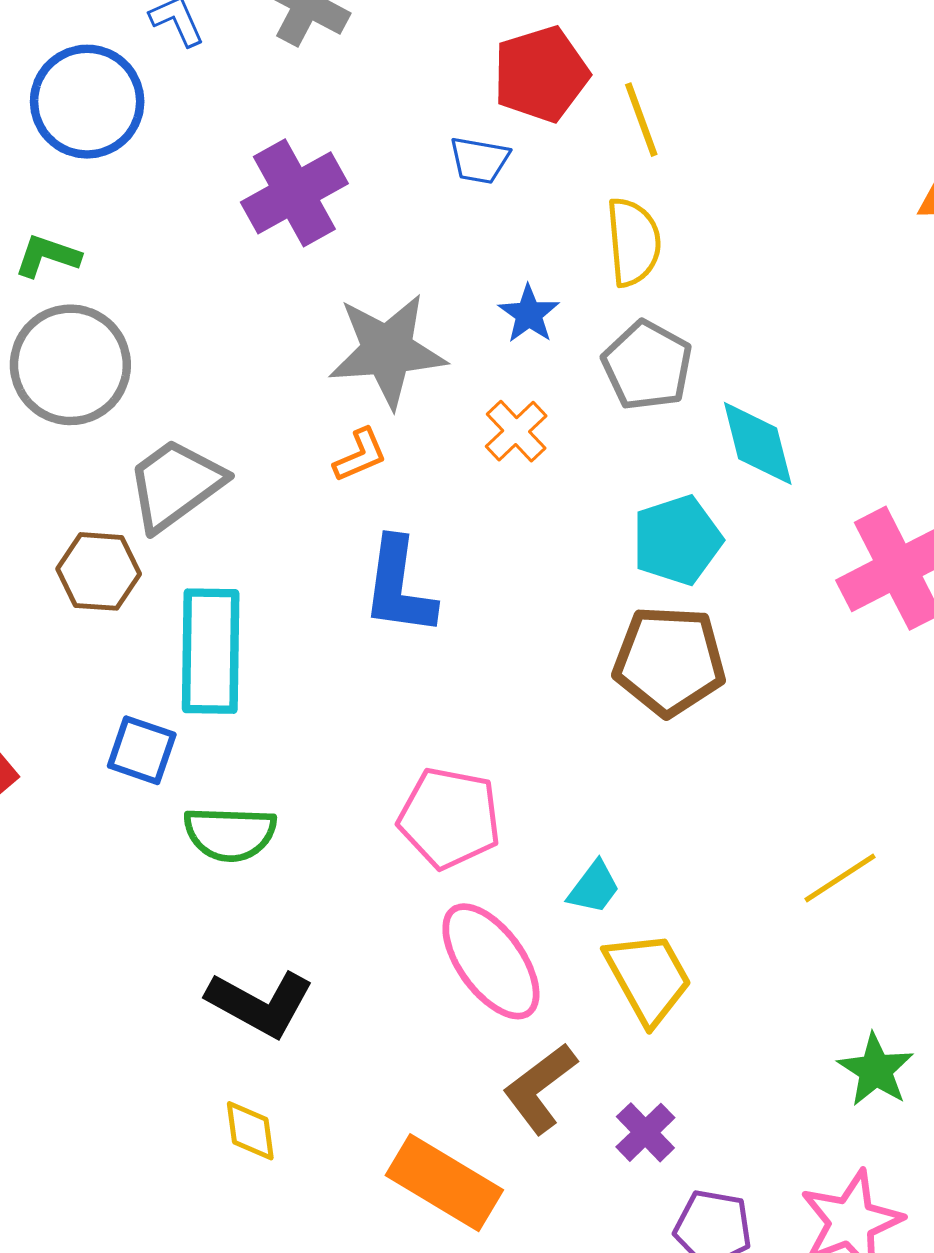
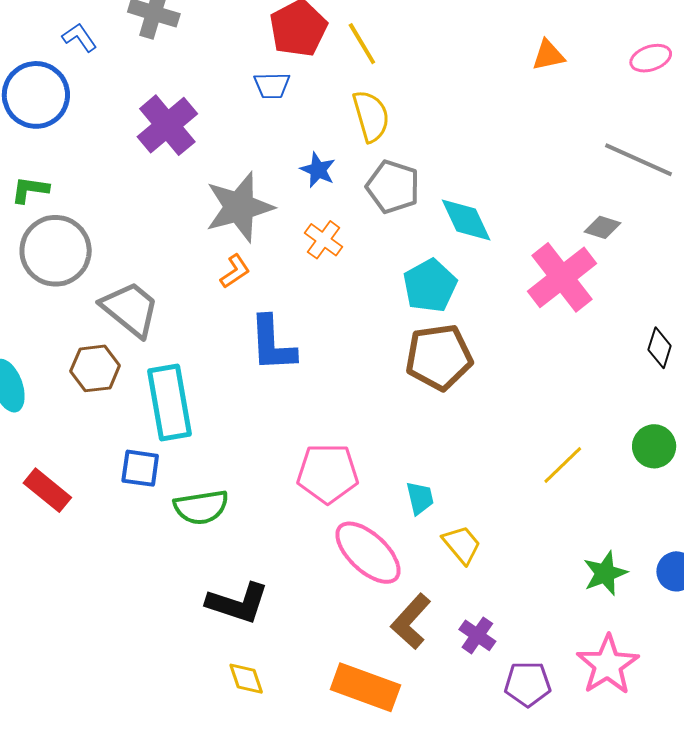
gray trapezoid: (175, 484) -> (130, 309), turned 86
cyan trapezoid: (594, 887) -> (420, 498), turned -39
yellow trapezoid: (648, 978) -> (462, 545), size x0.7
green star: (876, 1070) -> (605, 573), turned 30

